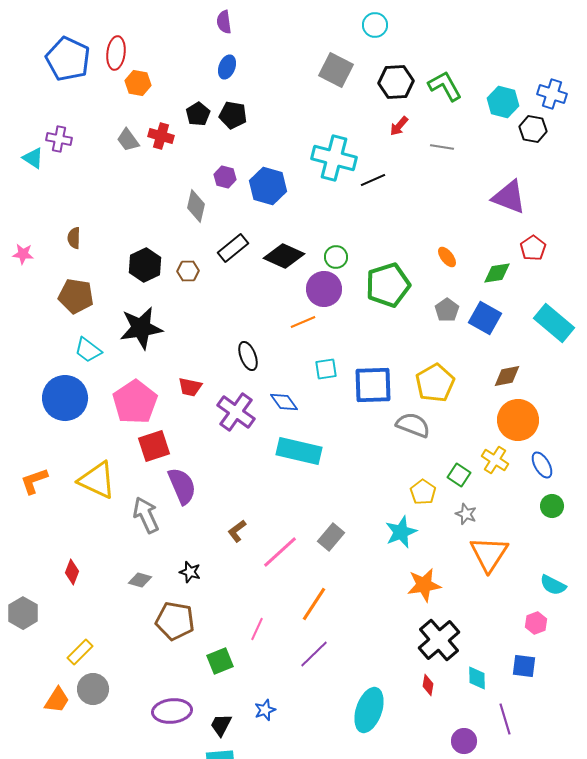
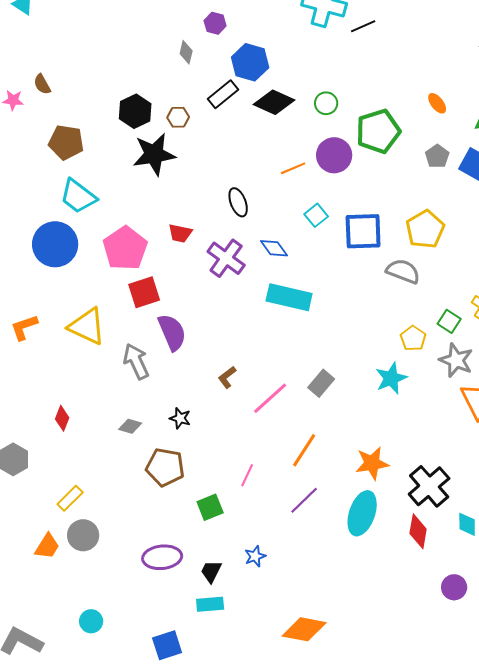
blue hexagon: (268, 186) -> (250, 62), moved
gray diamond: (196, 206) -> (186, 52), size x0.7
brown semicircle: (74, 238) -> (42, 84), moved, turned -30
purple circle: (324, 289) -> (334, 155), moved
black star: (141, 328) -> (154, 154), moved
cyan trapezoid: (88, 350) -> (78, 196), size x1.4
cyan square: (326, 369) -> (316, 215), turned -30
gray star: (466, 514) -> (456, 360), size x1.6
orange star: (424, 585) -> (372, 463), moved
red diamond: (428, 685) -> (418, 531), size x1.6
cyan ellipse: (369, 710) -> (362, 513), moved

